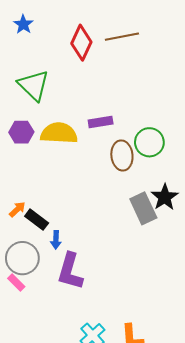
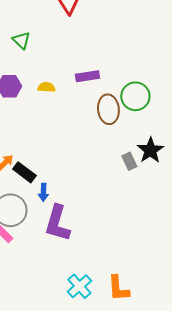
green triangle: (34, 85) -> (21, 40), size x0.6
yellow semicircle: (59, 133) -> (46, 87), size x0.5
gray rectangle: (143, 208) -> (129, 161), size x0.6

